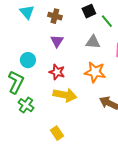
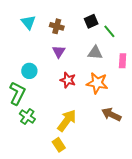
red star: (57, 72) -> (68, 80), moved
yellow arrow: (65, 95) -> (67, 121), moved, turned -65

